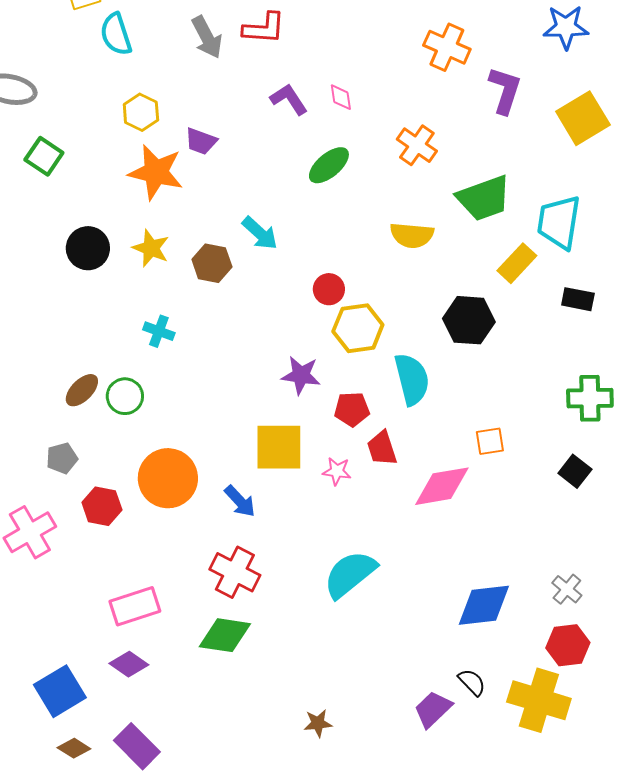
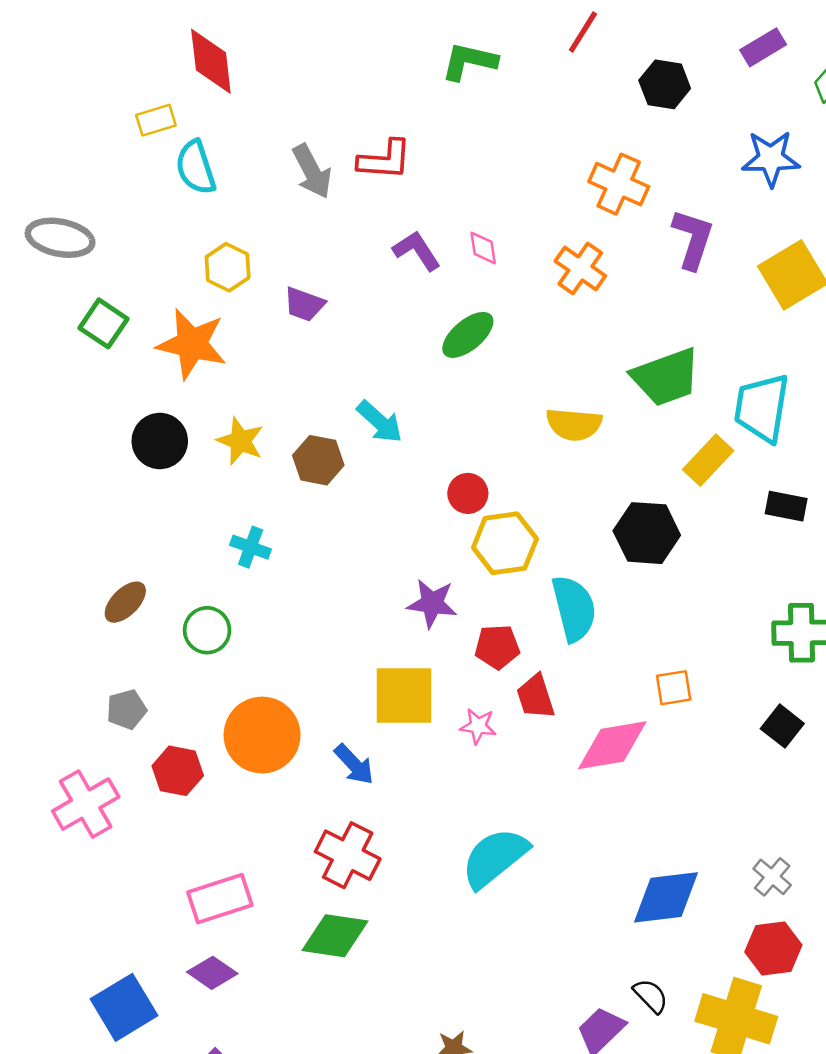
orange cross: (417, 145) -> (580, 268), moved
orange star: (156, 172) -> (192, 344), moved
brown ellipse: (82, 390) -> (125, 602), moved

